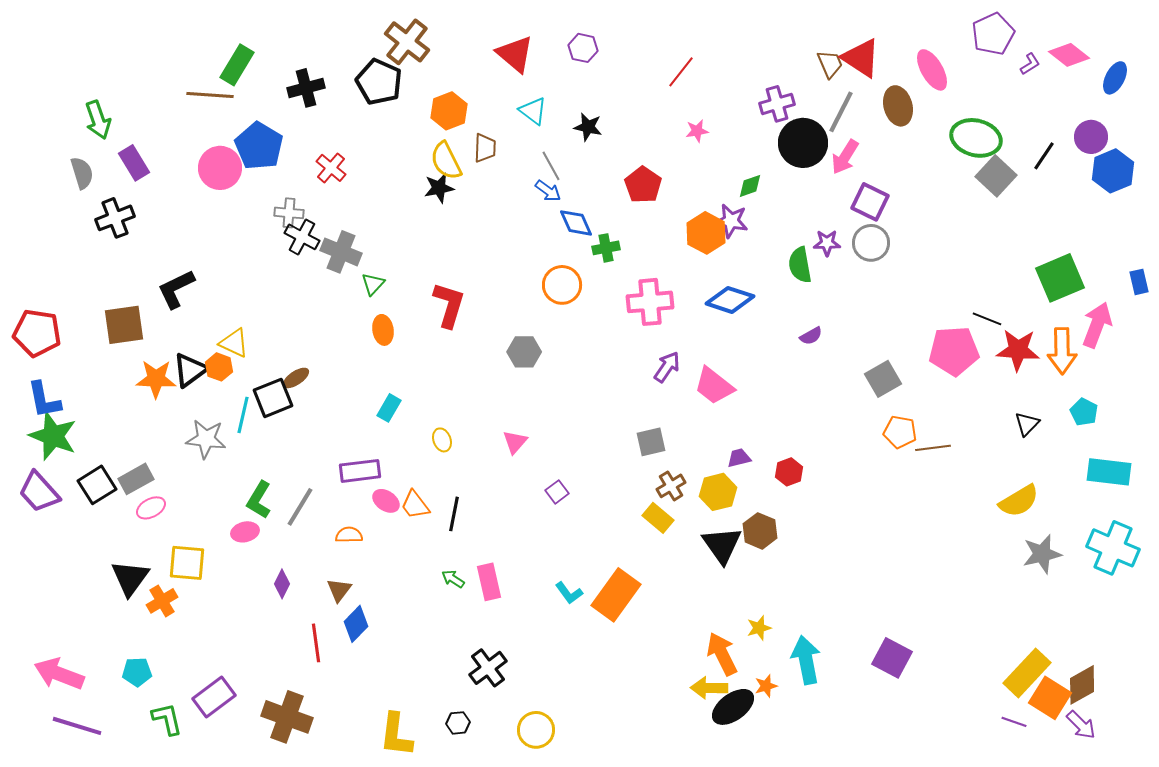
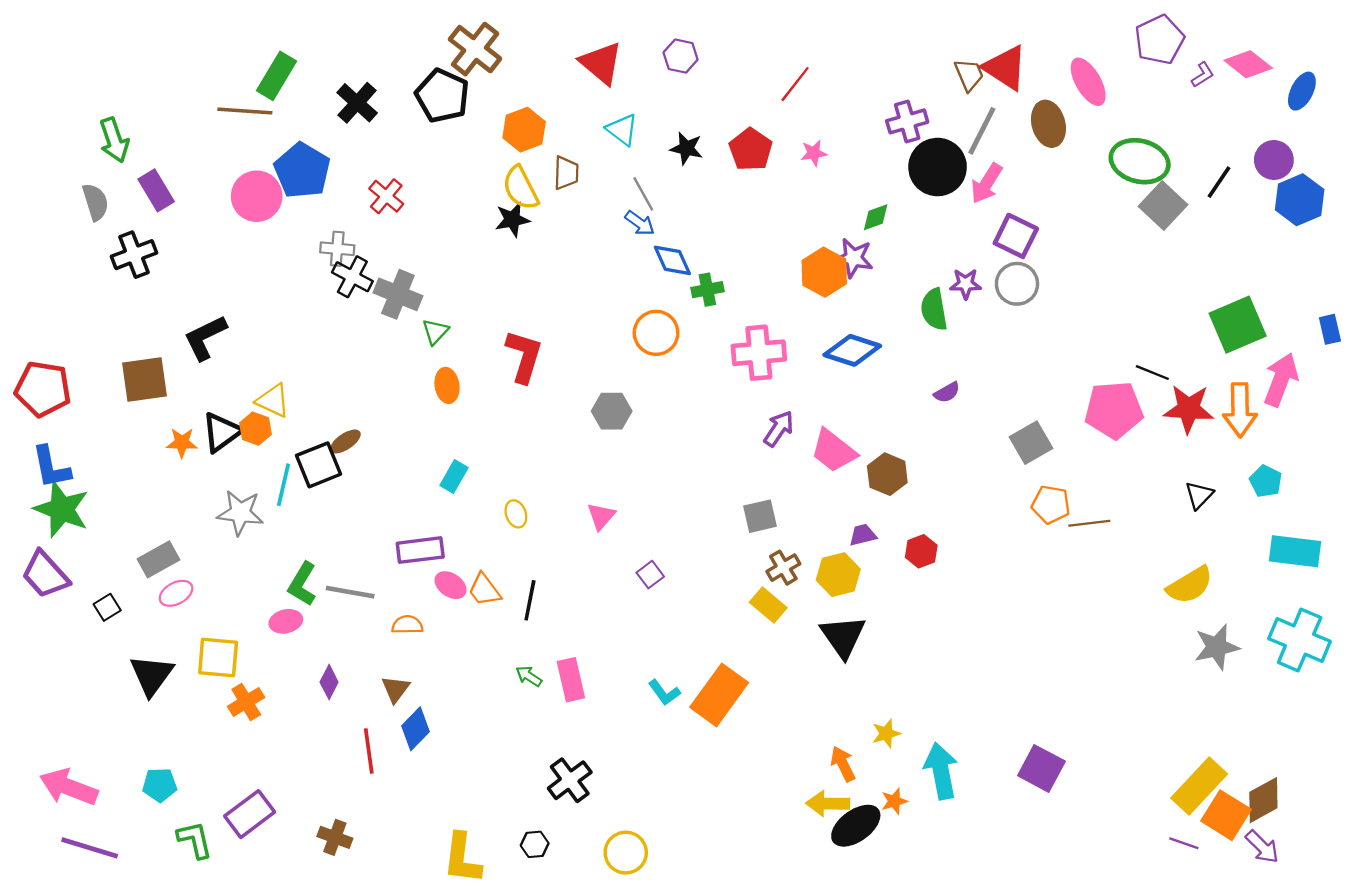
black cross: (306, 88) -> (357, 103), turned -33
red pentagon: (643, 185) -> (751, 149), moved
orange star: (156, 379) -> (182, 443), size x0.7
black square: (97, 485) -> (107, 607), moved, size x0.6
gray line: (300, 507) -> (350, 592), turned 69
brown hexagon: (760, 531) -> (887, 474), moved
orange cross: (162, 601) -> (246, 702), moved
orange arrow: (722, 654) -> (843, 764), size x0.7
brown cross: (287, 717) -> (335, 837), size x0.6

